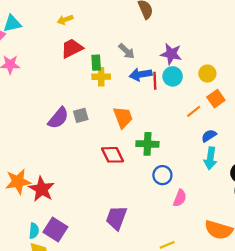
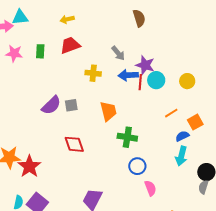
purple star: (171, 54) -> (145, 65), moved
green rectangle: (96, 63) -> (40, 51), moved
orange square: (216, 99) -> (195, 122), moved
red diamond: (112, 155) -> (74, 144), moved
pink semicircle: (180, 198) -> (150, 188), turned -49

